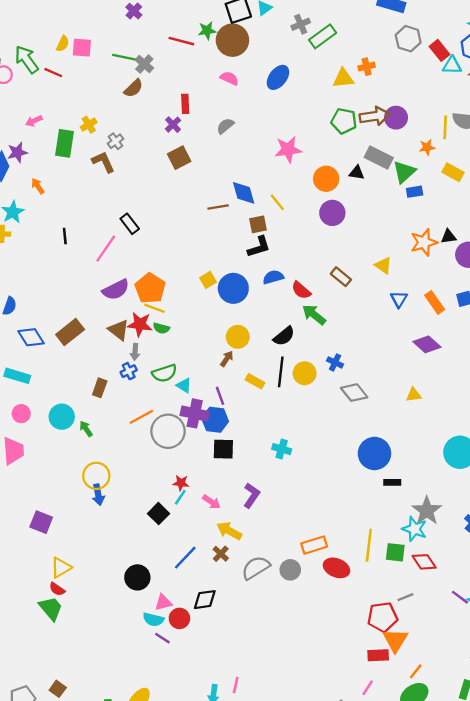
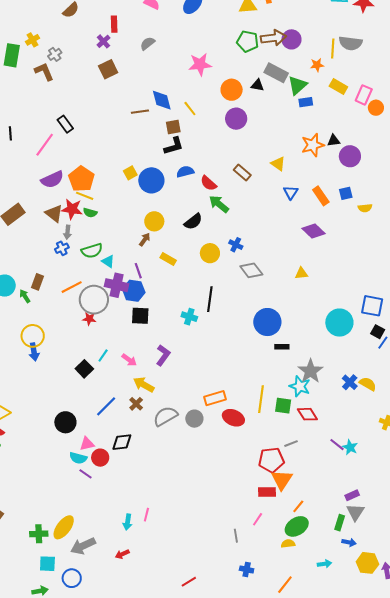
black line: (281, 372) -> (210, 299), moved
brown rectangle: (100, 388) -> (38, 282), moved
red star: (181, 483) -> (89, 319), moved

